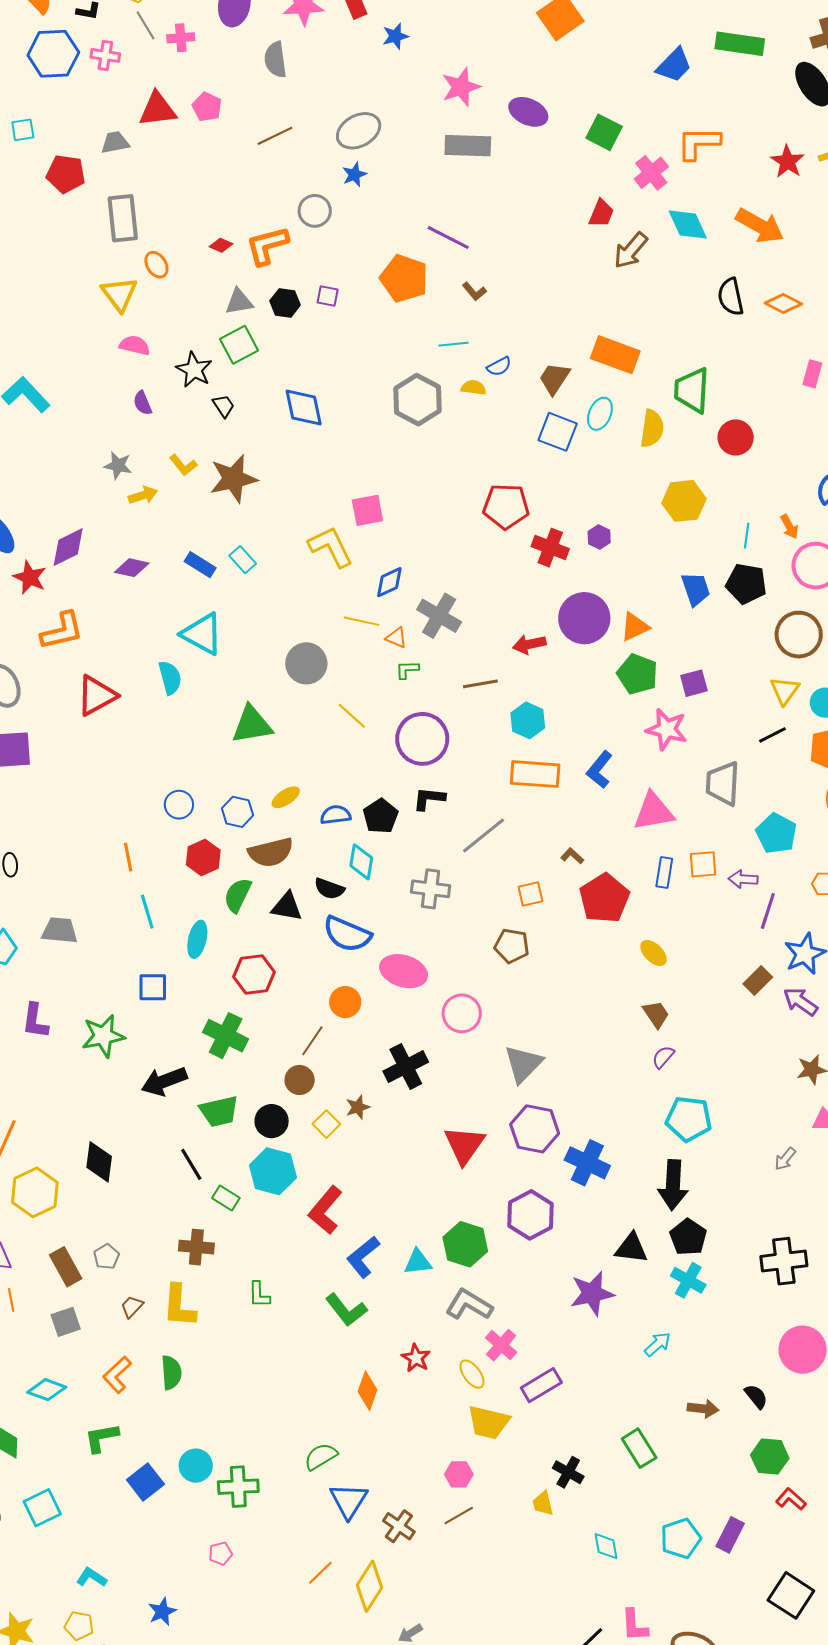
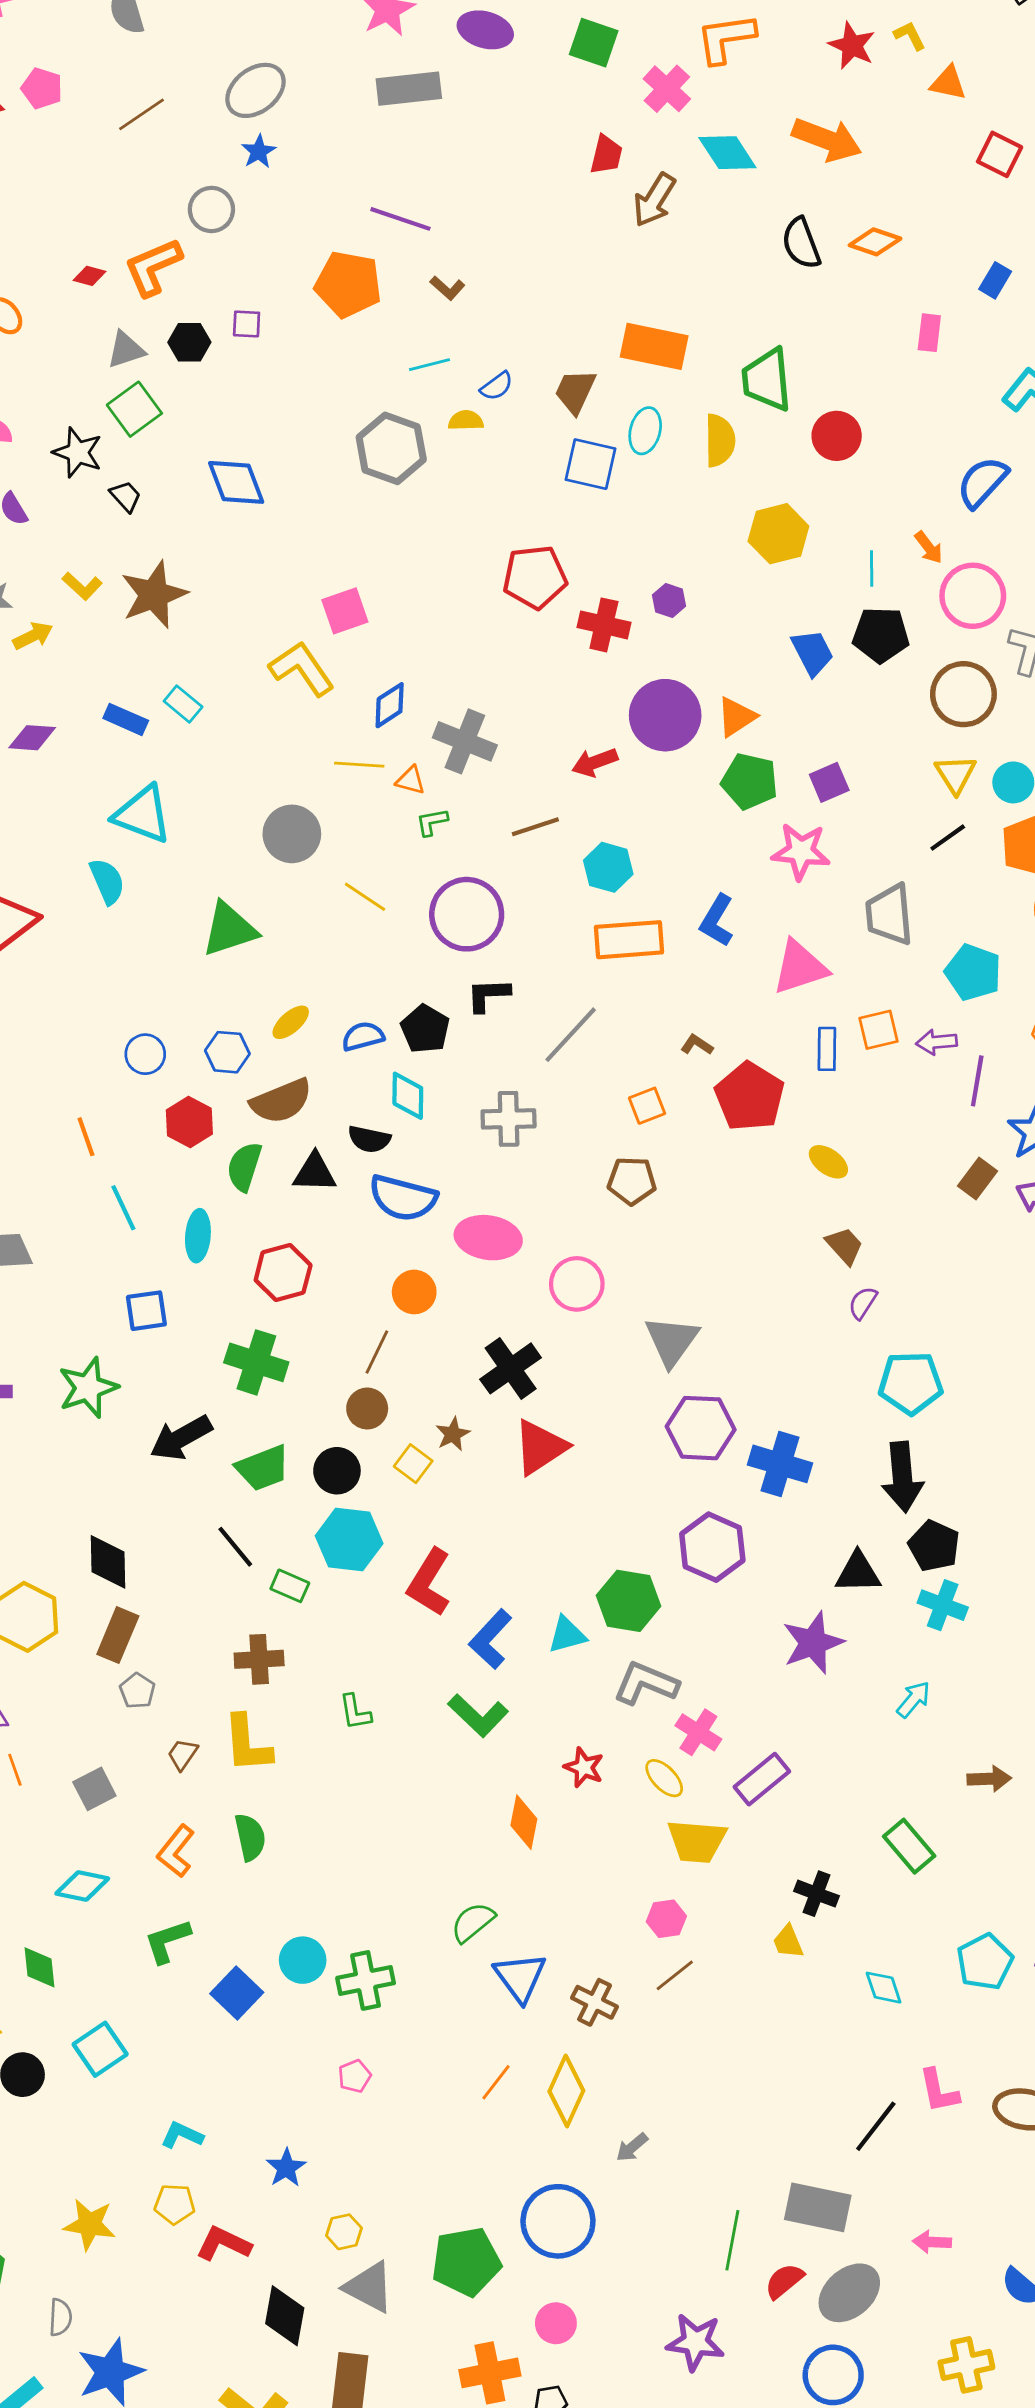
red triangle: (464, 1145) -> (540, 1447), moved, turned 30
brown rectangle: (66, 1267) -> (118, 1635), moved, turned 60

